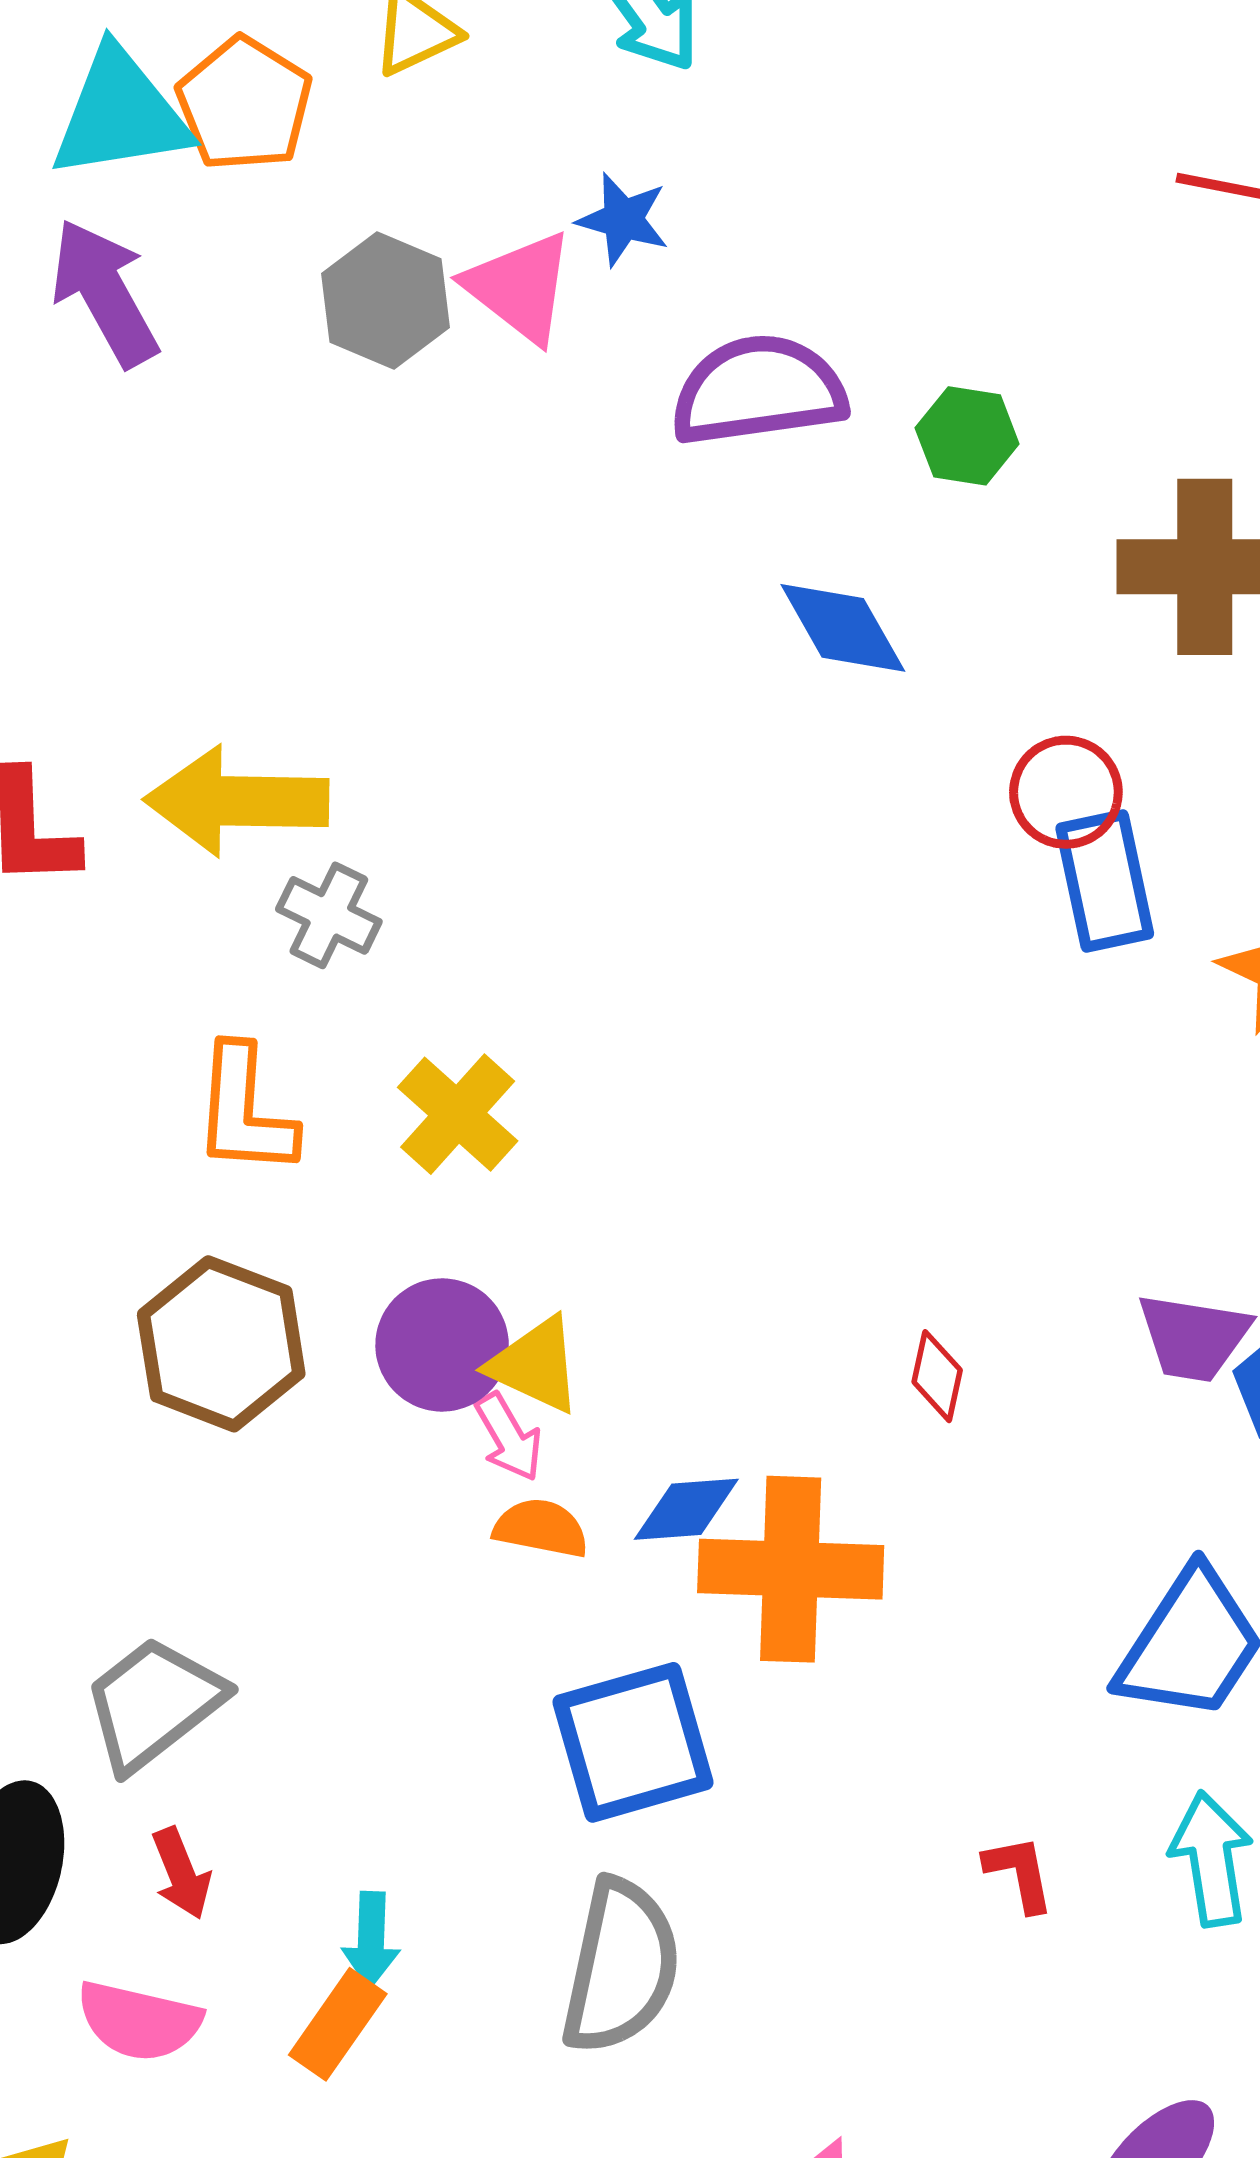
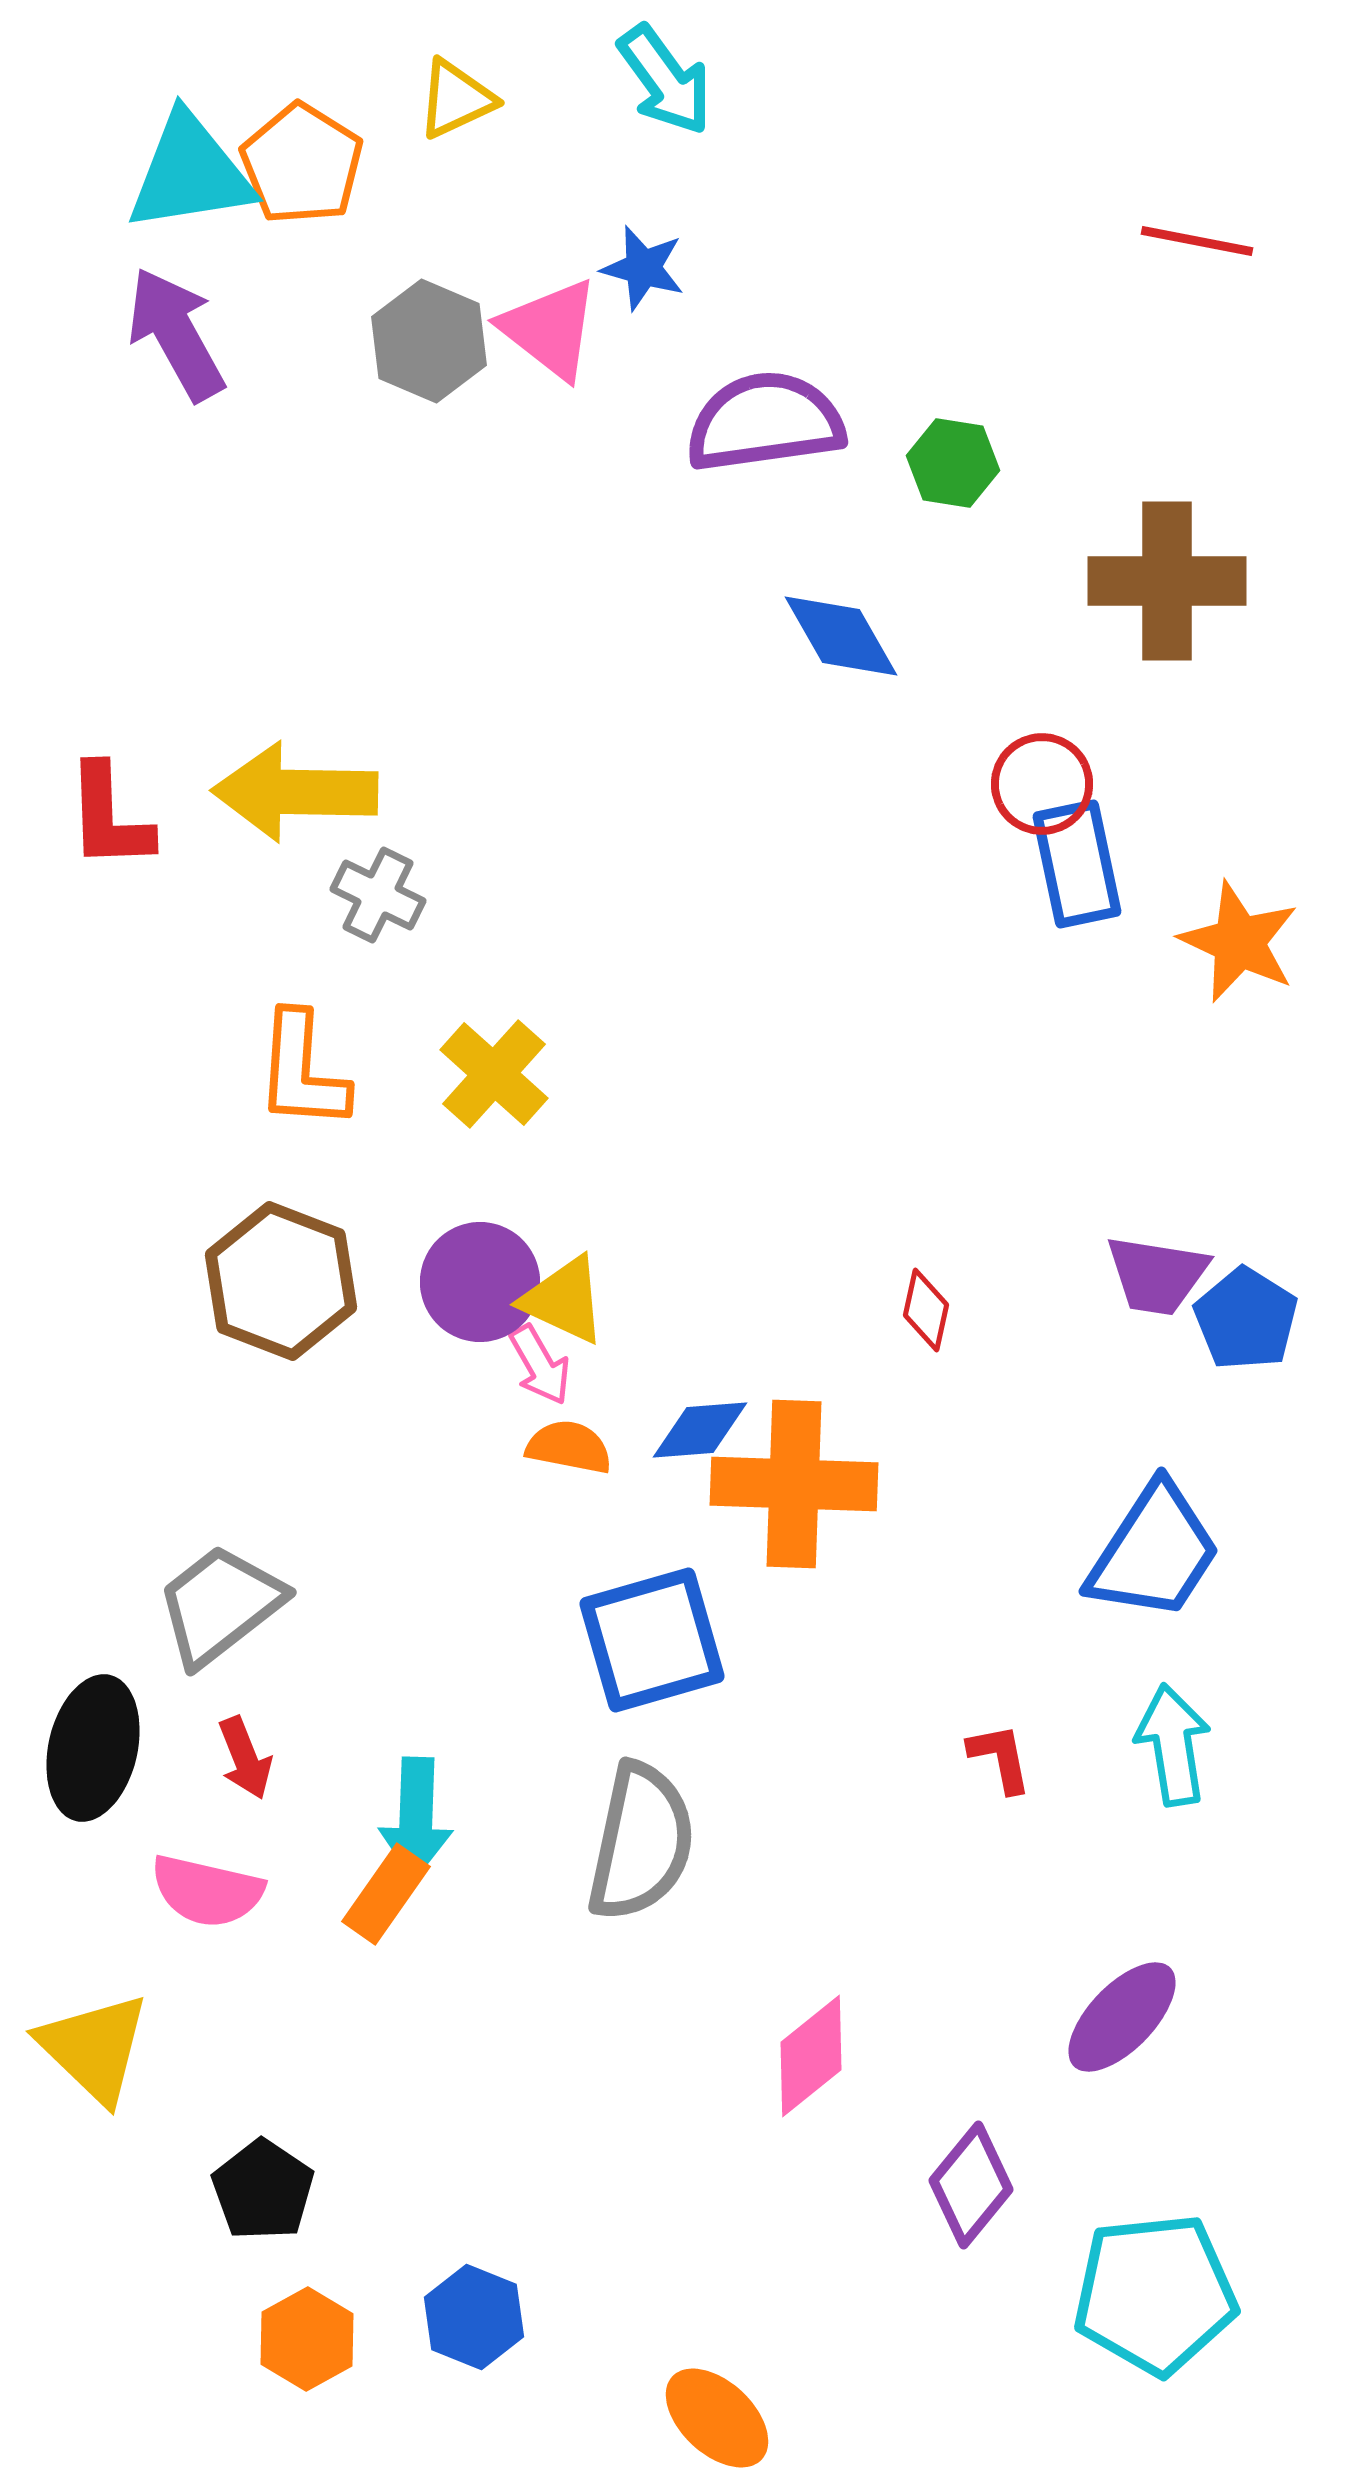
cyan arrow: (371, 1940) -> (416, 1818), size x1.4

